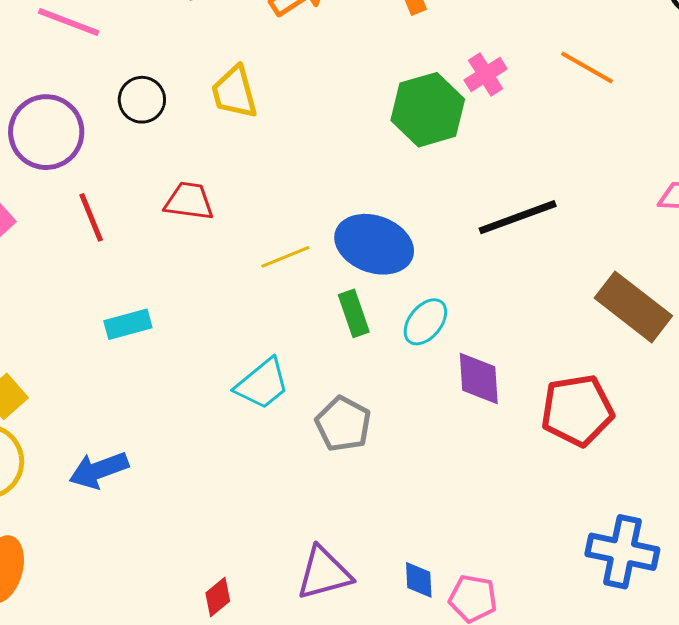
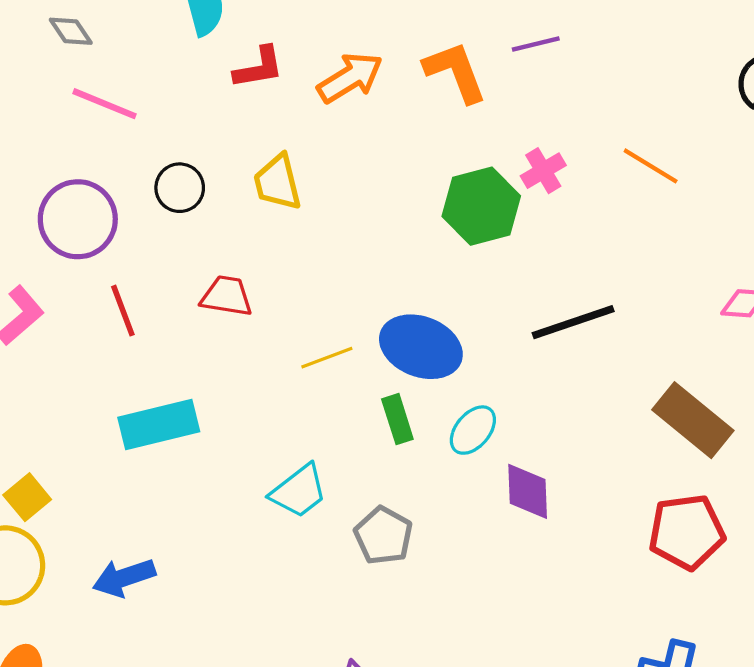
cyan rectangle: (128, 324) -> (159, 424), size x1.6
red pentagon: (577, 410) -> (687, 532), moved

